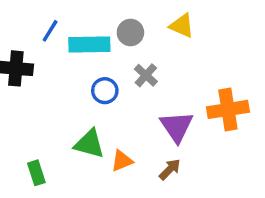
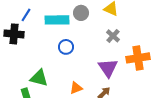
blue line: (50, 31) -> (26, 15), moved
gray cross: (146, 75) -> (113, 36), moved
green triangle: (89, 144) -> (39, 78), moved

